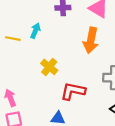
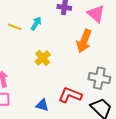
red L-shape: (73, 91) -> (70, 95), moved

